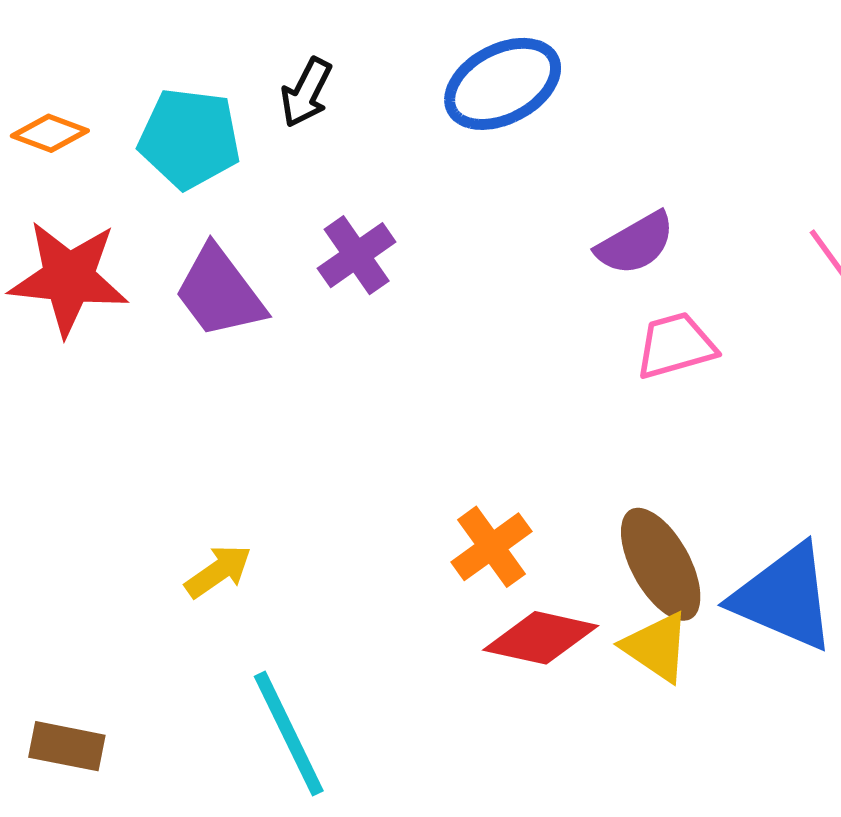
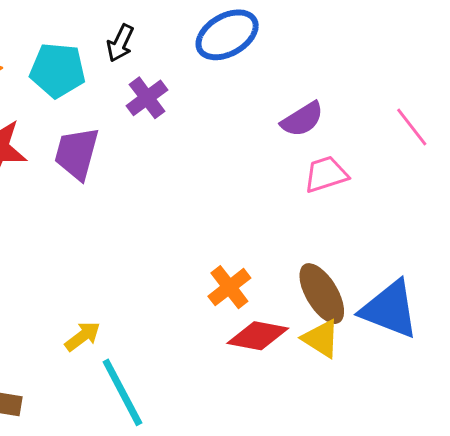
purple cross: (357, 255) -> (147, 98), moved
purple trapezoid: (219, 292) -> (77, 153), turned 54
yellow arrow: (218, 571) -> (83, 336), moved

